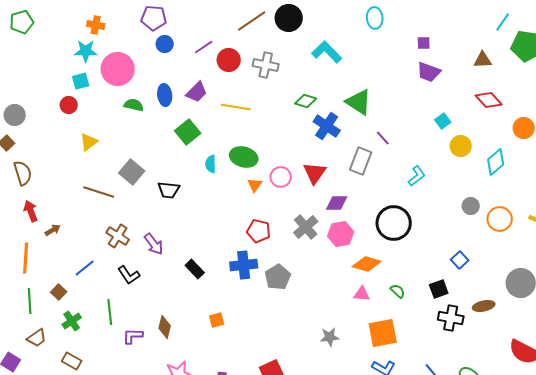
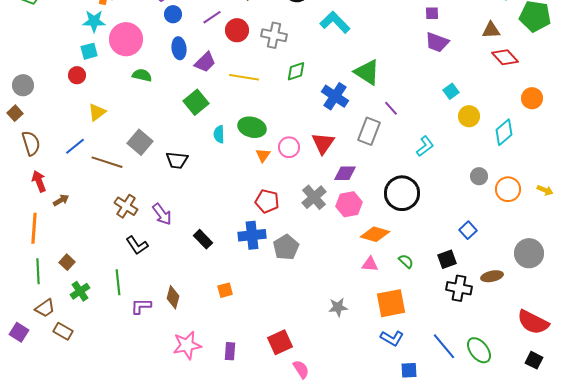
blue ellipse: (165, 95) -> (179, 48), moved
red diamond: (489, 100) -> (505, 57), moved
green diamond: (306, 101) -> (296, 71), moved, turned -35
blue line: (85, 268) -> (75, 146), moved
brown rectangle: (72, 361) -> (63, 331), moved

